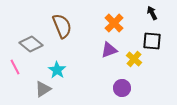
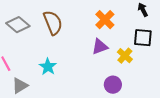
gray diamond: (31, 44) -> (18, 25), moved
gray triangle: (43, 89) -> (20, 86), moved

